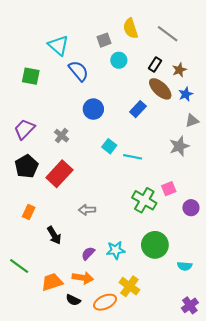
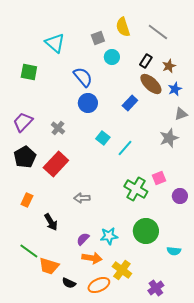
blue semicircle: (79, 71) -> (83, 77), moved
cyan line: (133, 157) -> (125, 148), turned -60
green line: (19, 266) -> (29, 251), moved
orange arrow: (83, 278) -> (92, 258), moved
orange trapezoid: (52, 282) -> (49, 266), turned -145
purple cross: (190, 305) -> (156, 288), moved

